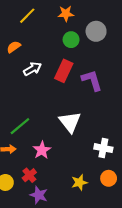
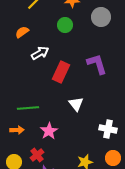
green circle: (71, 40) -> (65, 25), moved
red rectangle: (64, 71) -> (61, 72), moved
white triangle: (70, 122) -> (76, 104), size x0.7
green line: (20, 126) -> (28, 108), turned 35

